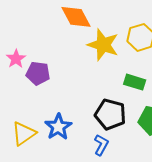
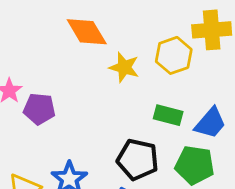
yellow star: (103, 45) -> (124, 67), size x0.7

